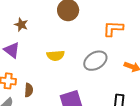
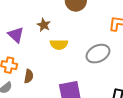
brown star: (21, 25) -> (44, 25), moved

